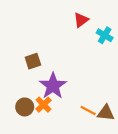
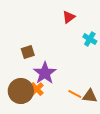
cyan cross: (105, 35) -> (90, 39), moved
brown circle: (25, 107) -> (21, 91), size x1.6

